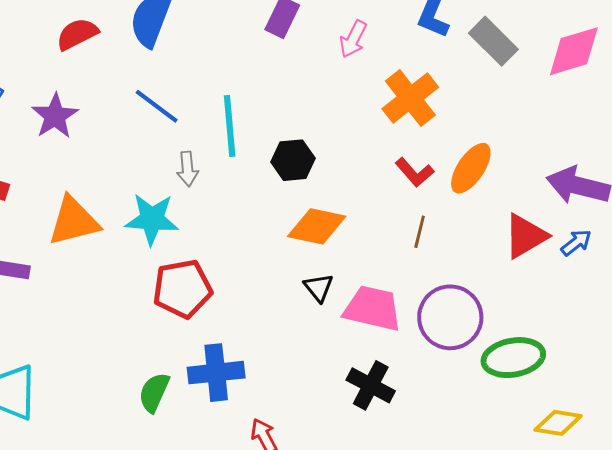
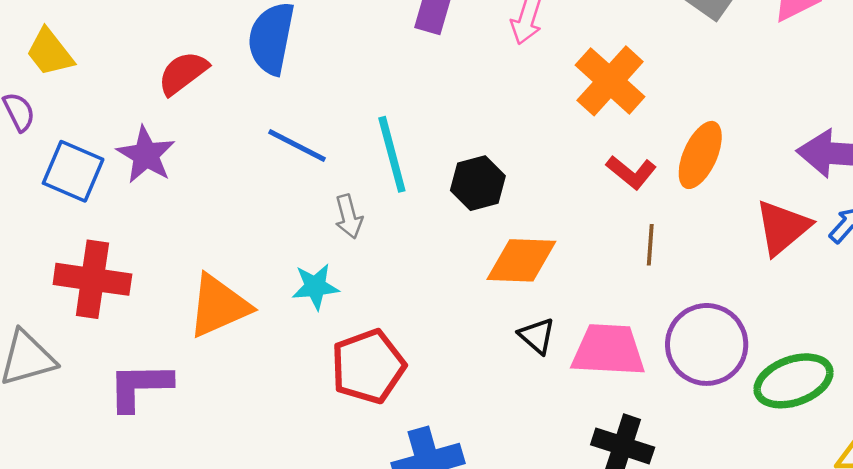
purple star: (55, 116) -> (146, 155), moved
cyan star: (152, 219) -> (315, 287), size x0.7

